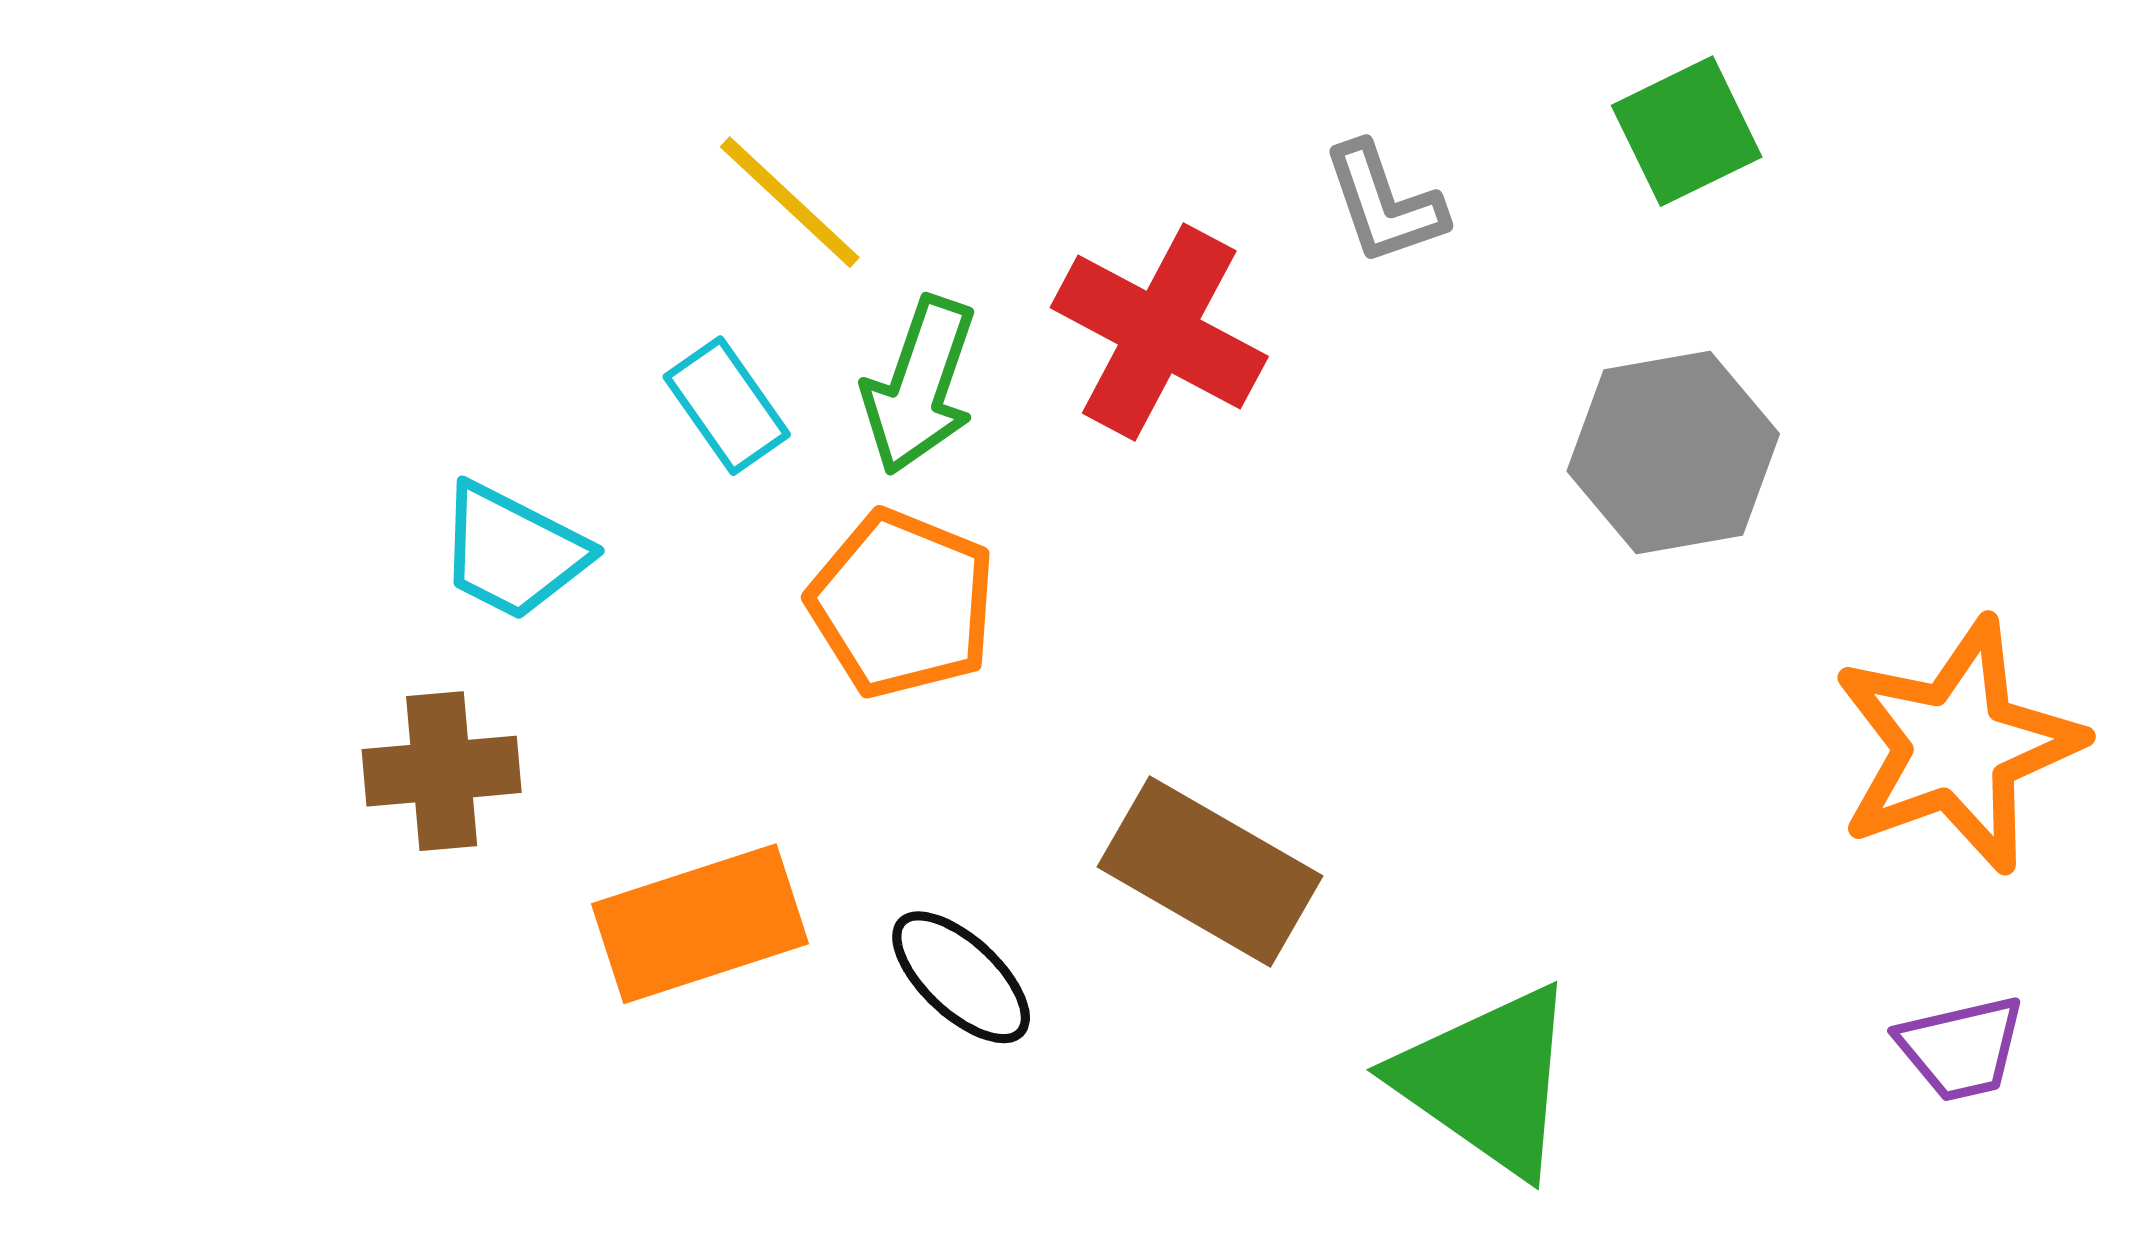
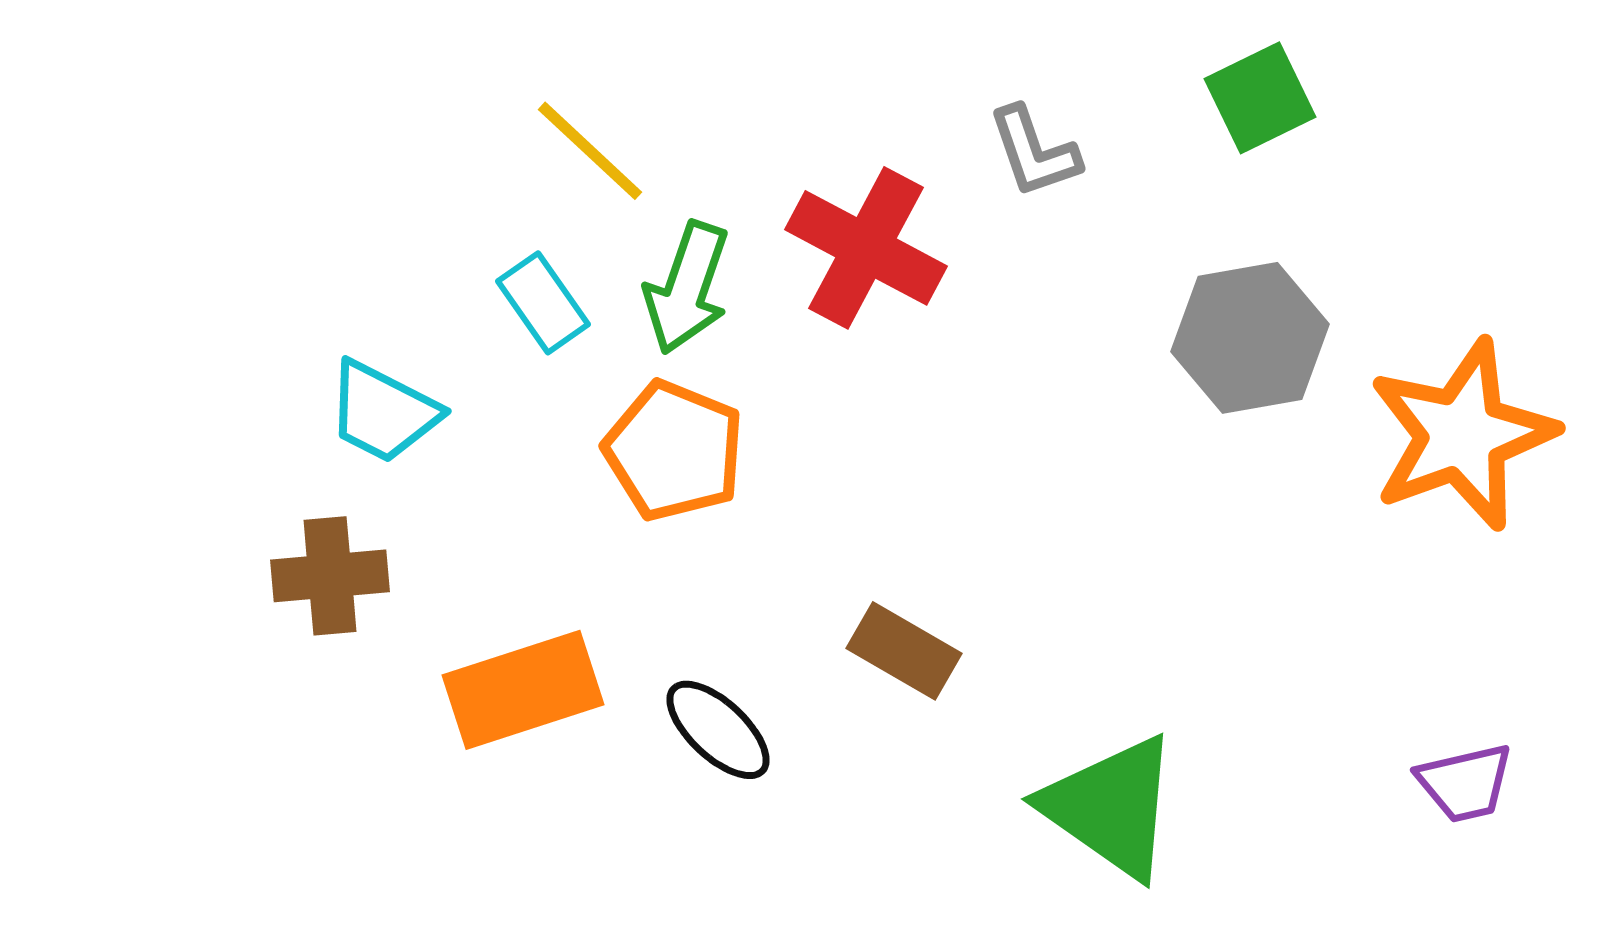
orange star: (1957, 746) -> (1462, 435), moved
brown rectangle: (1210, 871) -> (904, 651), size x0.7

